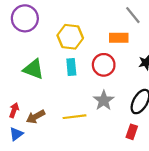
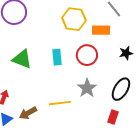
yellow hexagon: (70, 37) -> (74, 19), moved
brown arrow: (36, 117) -> (28, 113), moved

